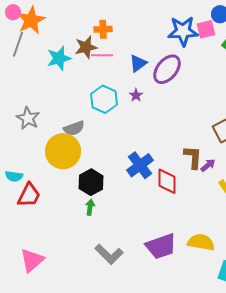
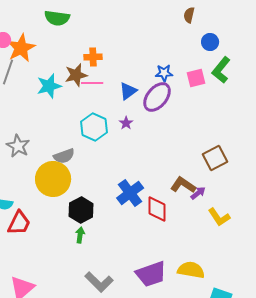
pink square: (206, 29) -> (196, 78), moved
blue star: (183, 31) -> (164, 73), moved, size x0.6
brown L-shape: (193, 157) -> (183, 185), turned -60

